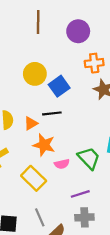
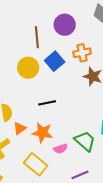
brown line: (38, 22) -> (37, 37), moved
blue square: (59, 86) -> (55, 61), moved
orange triangle: (31, 123) -> (20, 128), moved

